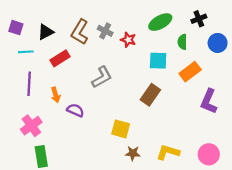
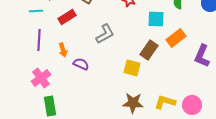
orange rectangle: (190, 72) -> (176, 38), moved
yellow square: (121, 129) -> (132, 68), moved
brown star: (133, 153) -> (133, 103), size x1.5
pink circle: (209, 154) -> (192, 105), moved

